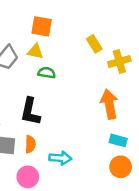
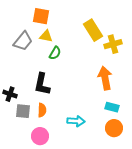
orange square: (42, 26) -> (41, 16), moved
yellow rectangle: (94, 44) -> (93, 30), size x1.5
green semicircle: (47, 73) -> (55, 53), turned 112
cyan arrow: (60, 158) -> (76, 121), moved

